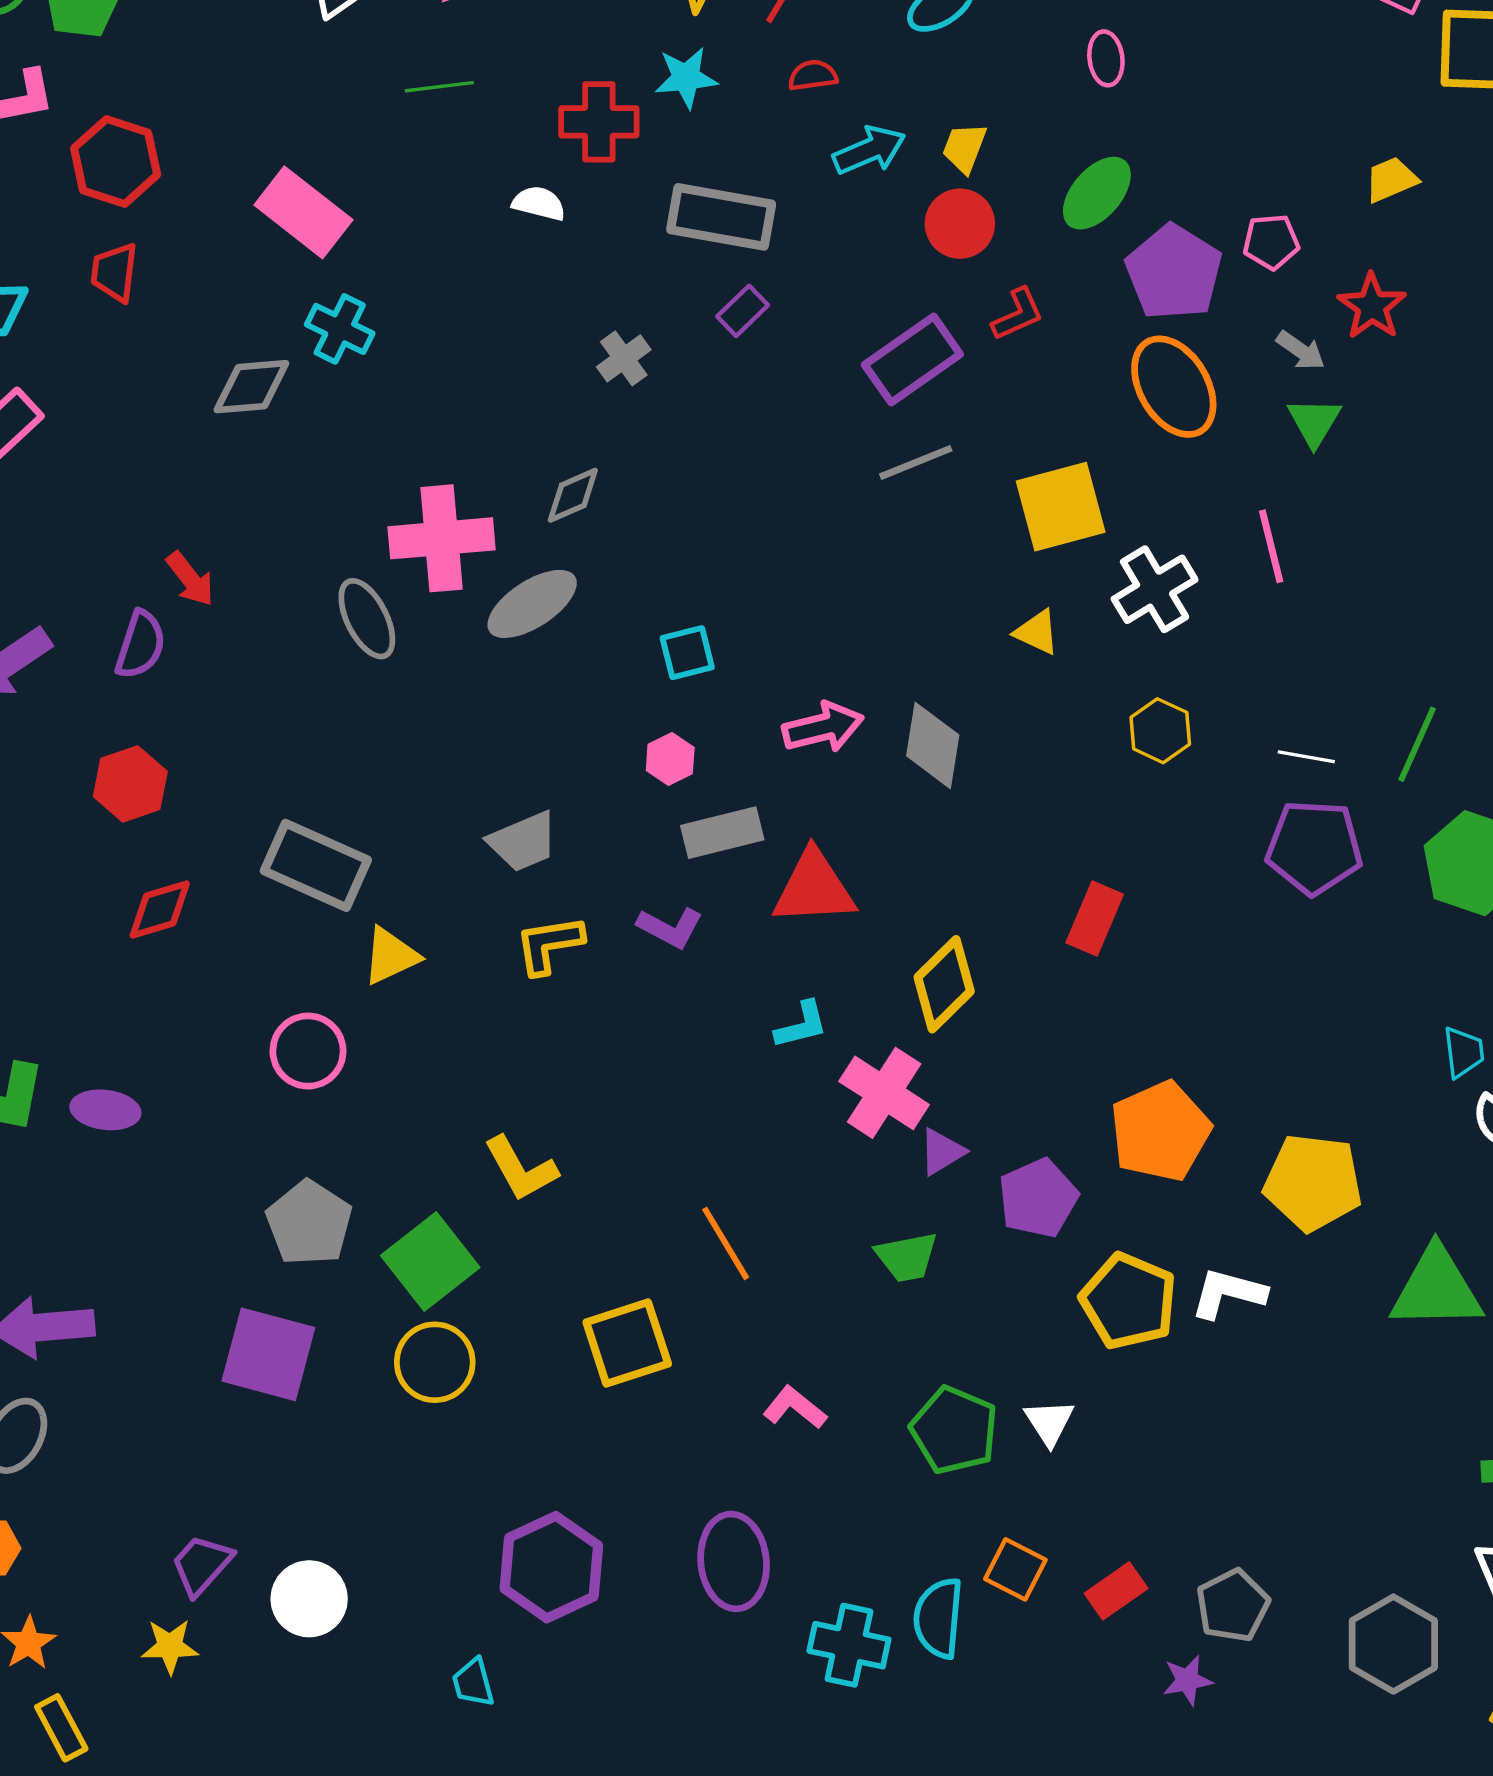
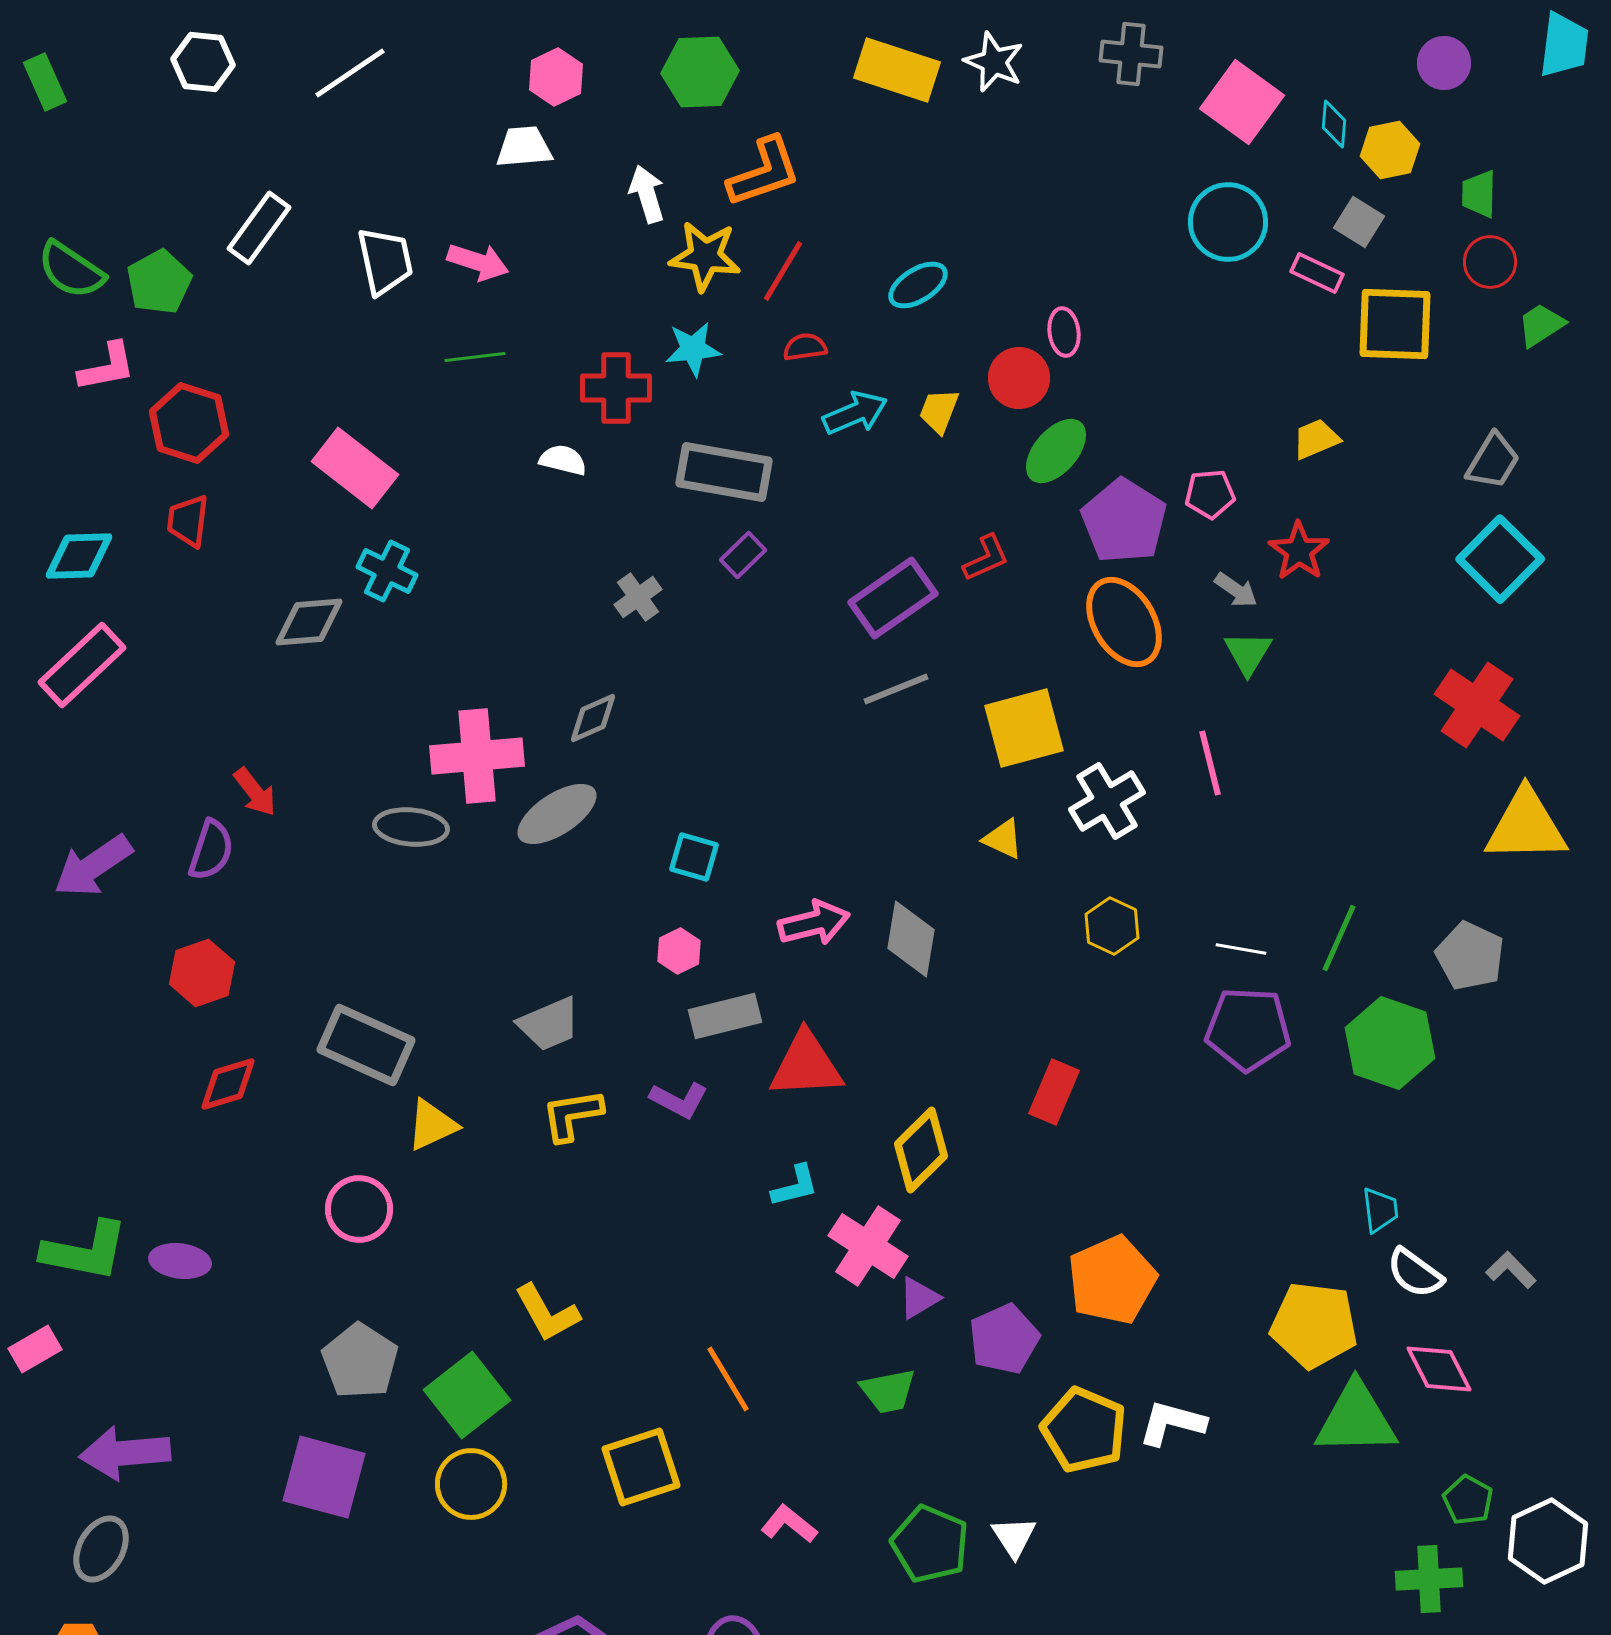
red circle: (960, 224) -> (1019, 378), moved
gray ellipse: (367, 619) -> (411, 827), turned -58
cyan square: (687, 653) -> (694, 857), turned 30
yellow pentagon: (1313, 1182) -> (1314, 1325), moved

